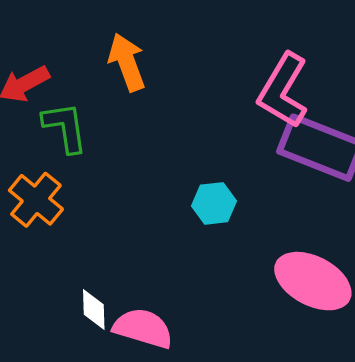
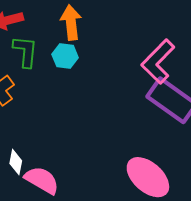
cyan hexagon: (214, 203) -> (65, 56), moved

